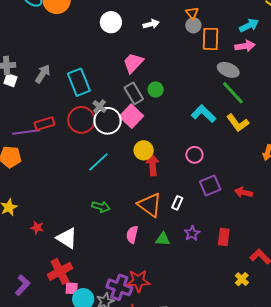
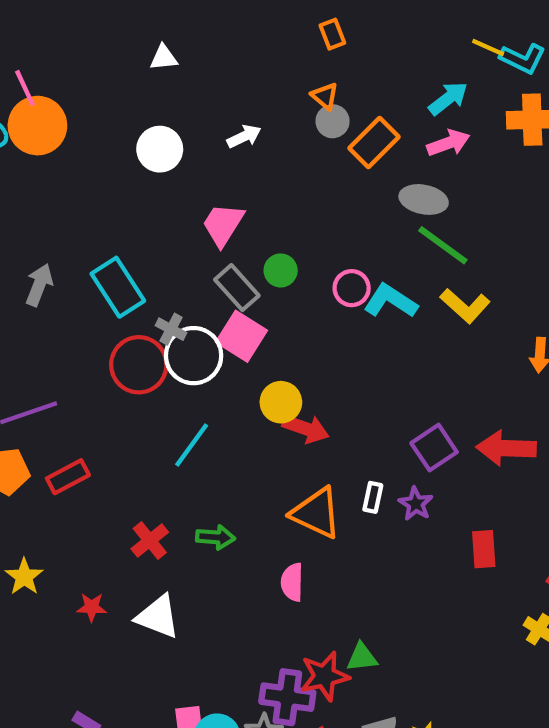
orange rectangle: (211, 39) -> (374, 143), turned 55
red rectangle: (44, 124) -> (68, 477), moved
pink circle: (194, 155) -> (352, 288), moved
red arrow: (153, 165) -> (306, 429), turned 125
red arrow: (244, 192) -> (506, 448), size x1.5
purple star: (192, 233) -> (416, 504), moved
green triangle: (163, 239) -> (362, 657), moved
red cross: (60, 271) -> (150, 541), moved, size x0.7

